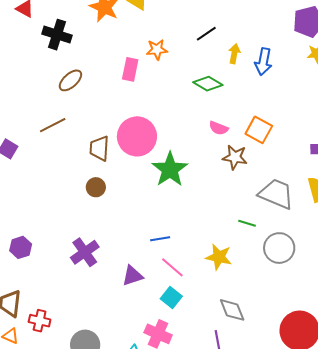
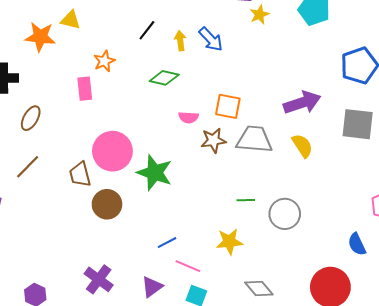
blue arrow: (263, 62) -> (211, 39), turned -36
brown circle: (96, 187) -> (107, 204), moved, size x1.5
gray trapezoid: (276, 194) -> (254, 139), moved

